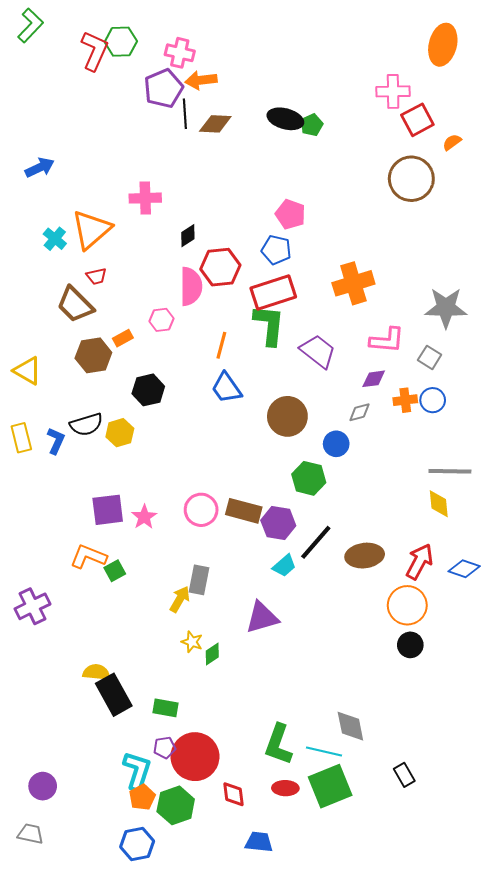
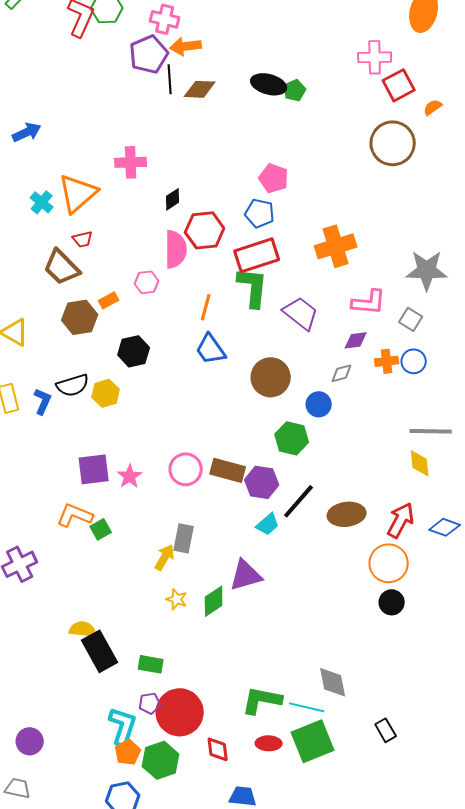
green diamond: (212, 654) -> (214, 601), moved, size x1.4
green L-shape: (278, 744) -> (262, 700), turned 81

